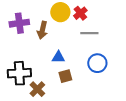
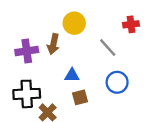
red cross: (80, 13) -> (131, 24), moved, turned 32
purple cross: (19, 23) -> (27, 51), moved
gray line: (89, 33) -> (108, 48), turned 48

